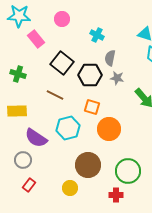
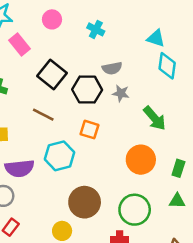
cyan cross: (97, 35) -> (96, 29), moved
gray semicircle: (110, 58) -> (112, 68), turned -112
orange circle: (109, 129) -> (141, 160), moved
purple semicircle: (36, 138) -> (19, 168), turned -40

